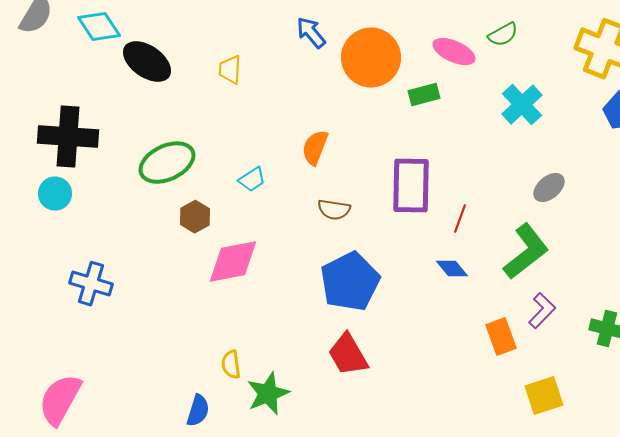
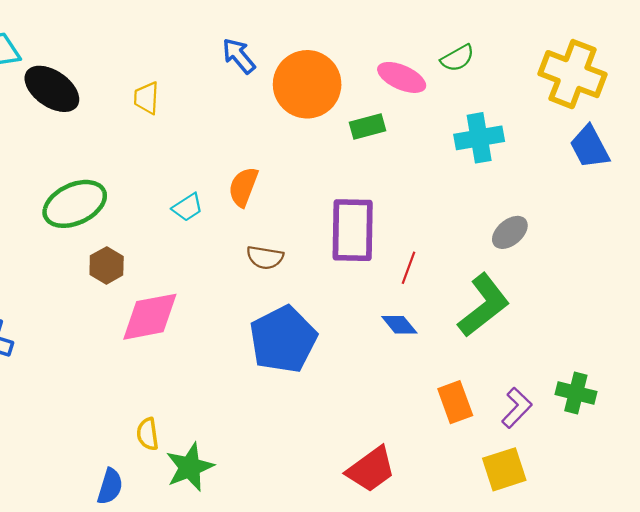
cyan cross: (522, 105) -> (479, 138), turned 33
cyan trapezoid: (252, 180) -> (187, 207), moved
purple L-shape: (542, 311) -> (517, 408), moved
red trapezoid: (348, 355) -> (371, 469), moved, turned -96

